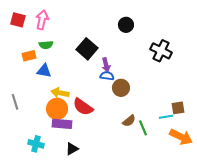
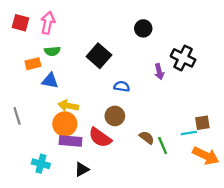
purple arrow: (106, 65) -> (159, 72), moved
brown circle: (121, 88) -> (115, 116), moved
red semicircle: (83, 107) -> (100, 138), moved
brown semicircle: (129, 121) -> (147, 138), turned -104

